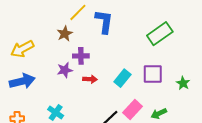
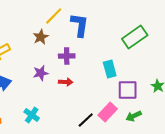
purple cross: (81, 56) -> (67, 56), moved
purple square: (153, 74) -> (128, 90), moved
cyan rectangle: (122, 78) -> (110, 69), moved, turned -54

